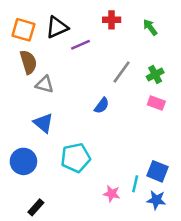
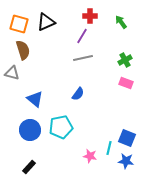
purple line: (81, 45) -> (82, 36), moved, turned -35
gray line: (122, 72) -> (83, 58), moved, turned 42
gray triangle: (45, 84) -> (12, 73), moved
blue semicircle: (102, 106) -> (78, 94), moved
blue circle: (23, 161) -> (30, 130), moved

